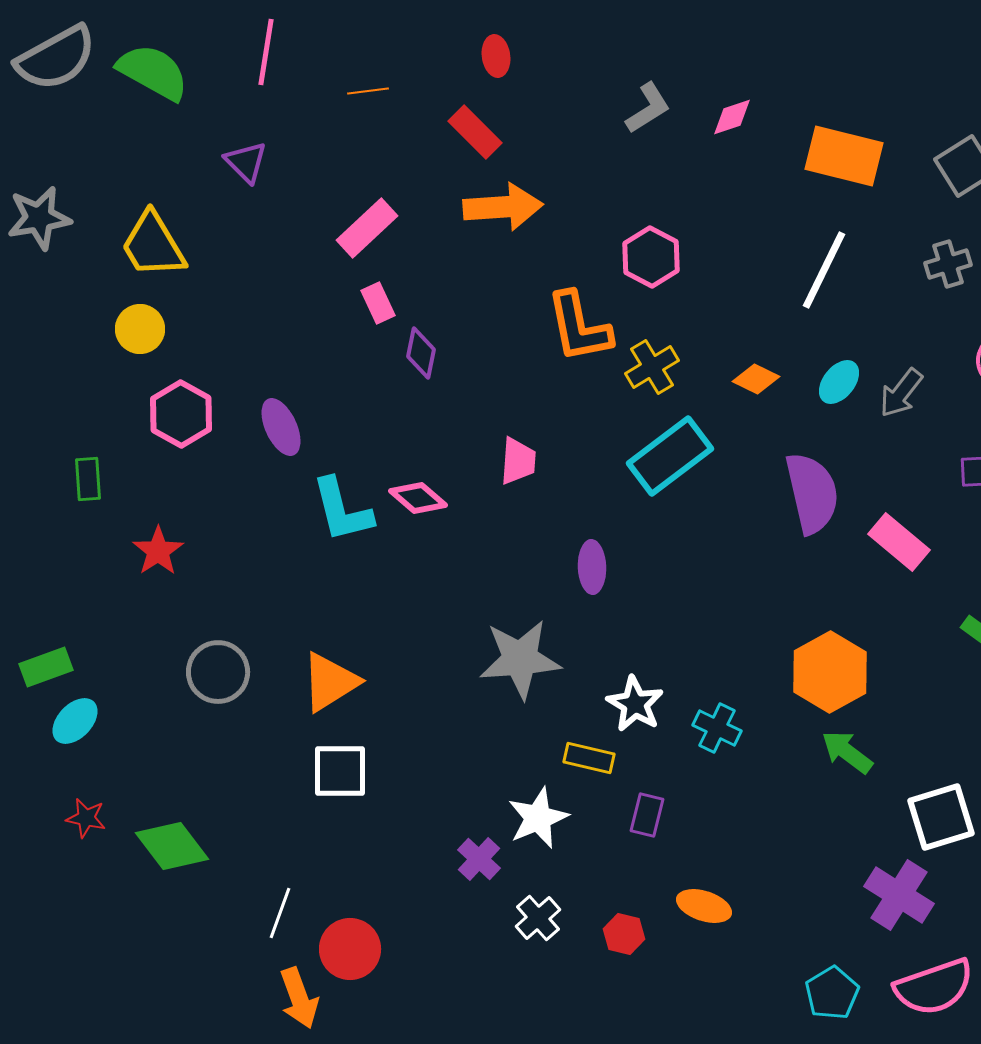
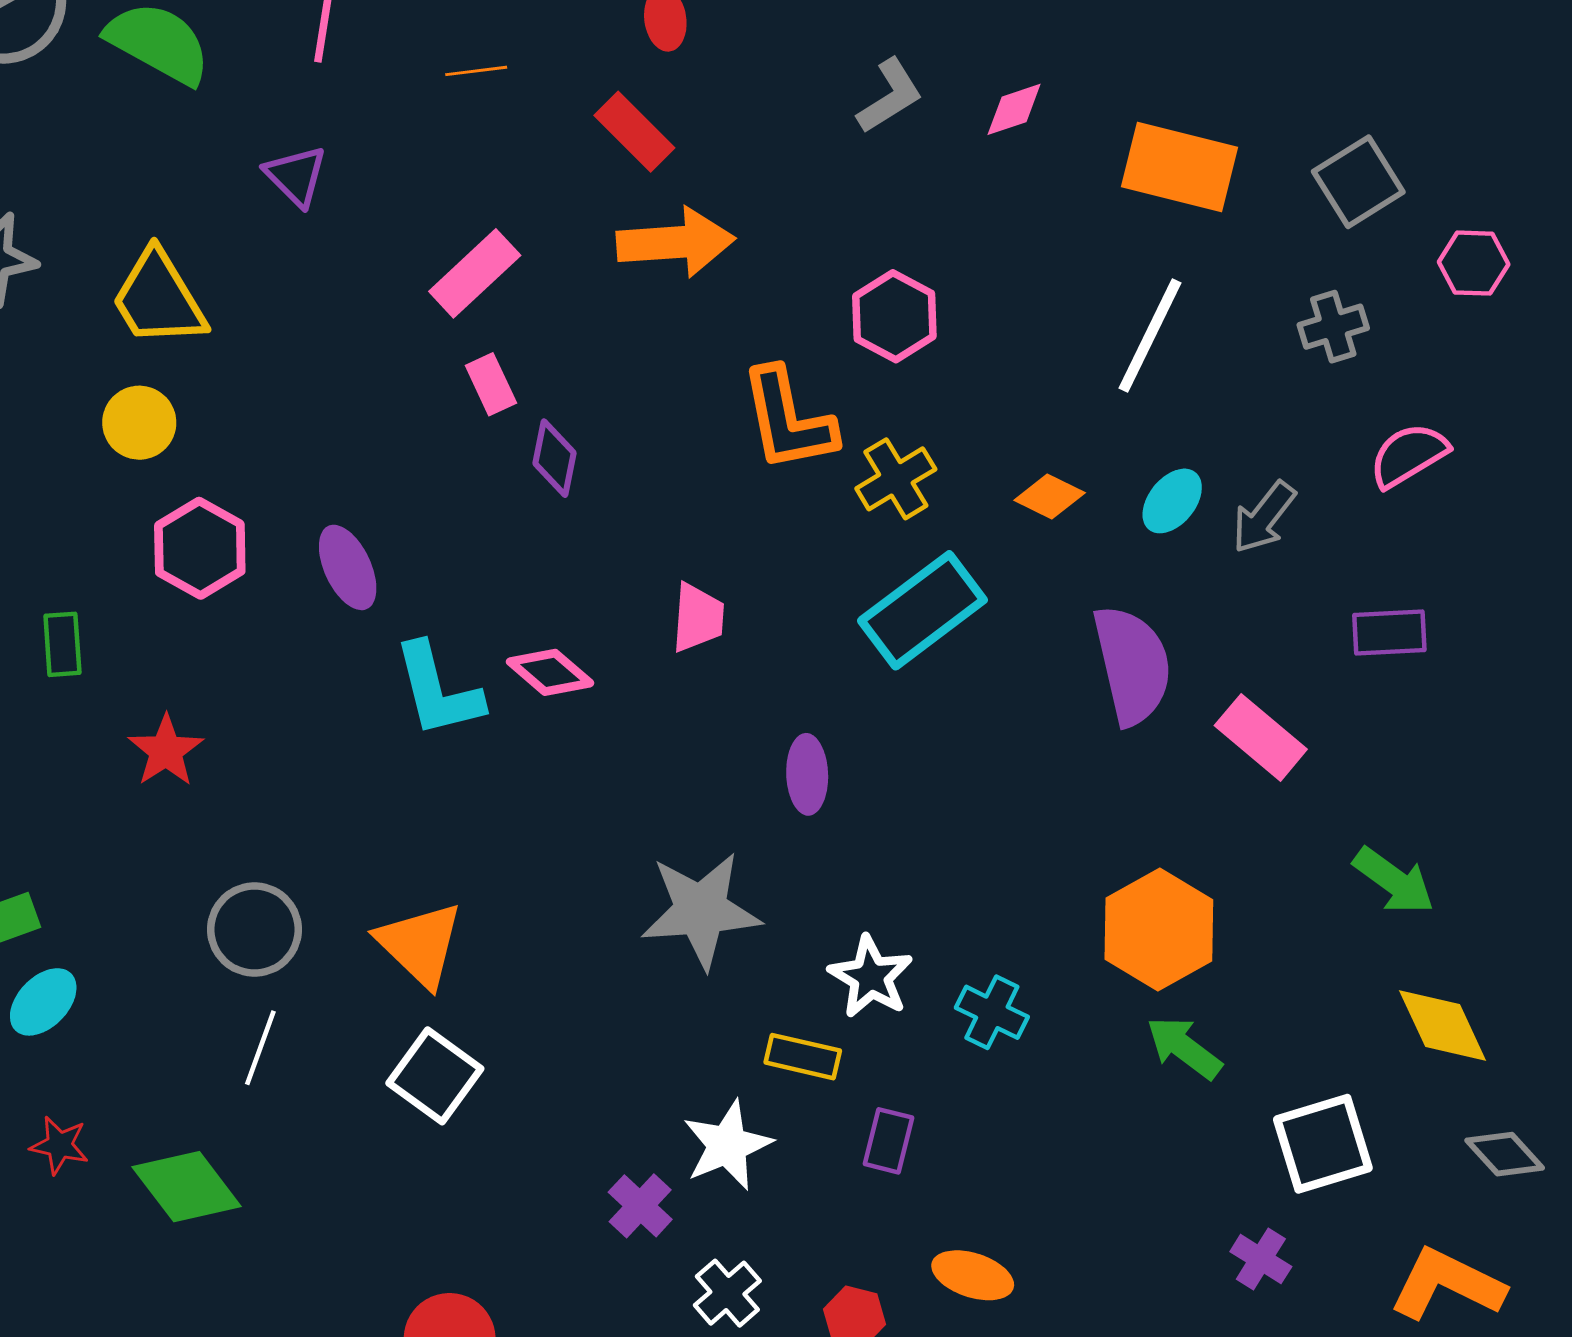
orange triangle: (330, 682) -> (420, 944), turned -44
white square: (340, 771) -> (435, 1076), turned 36
purple cross: (899, 895) -> (1261, 1259), size x0.6
white line: (280, 913) -> (260, 1048), moved

